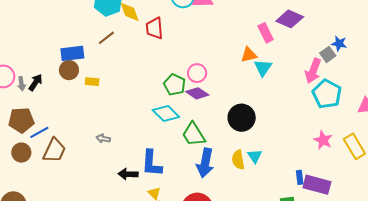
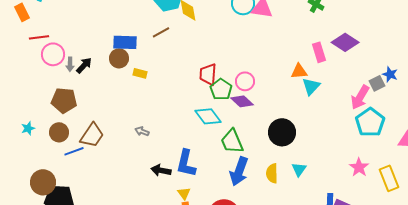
red trapezoid: (154, 28) -> (208, 74), moved
blue line: (39, 132) -> (74, 151), moved
cyan triangle: (255, 156) -> (299, 169), moved

